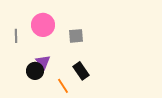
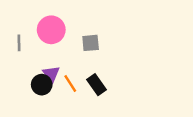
orange line: (63, 86) -> (70, 83), moved

